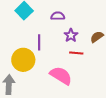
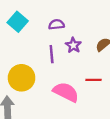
purple line: (39, 42) -> (52, 54), moved
red line: (76, 53) -> (94, 80), moved

